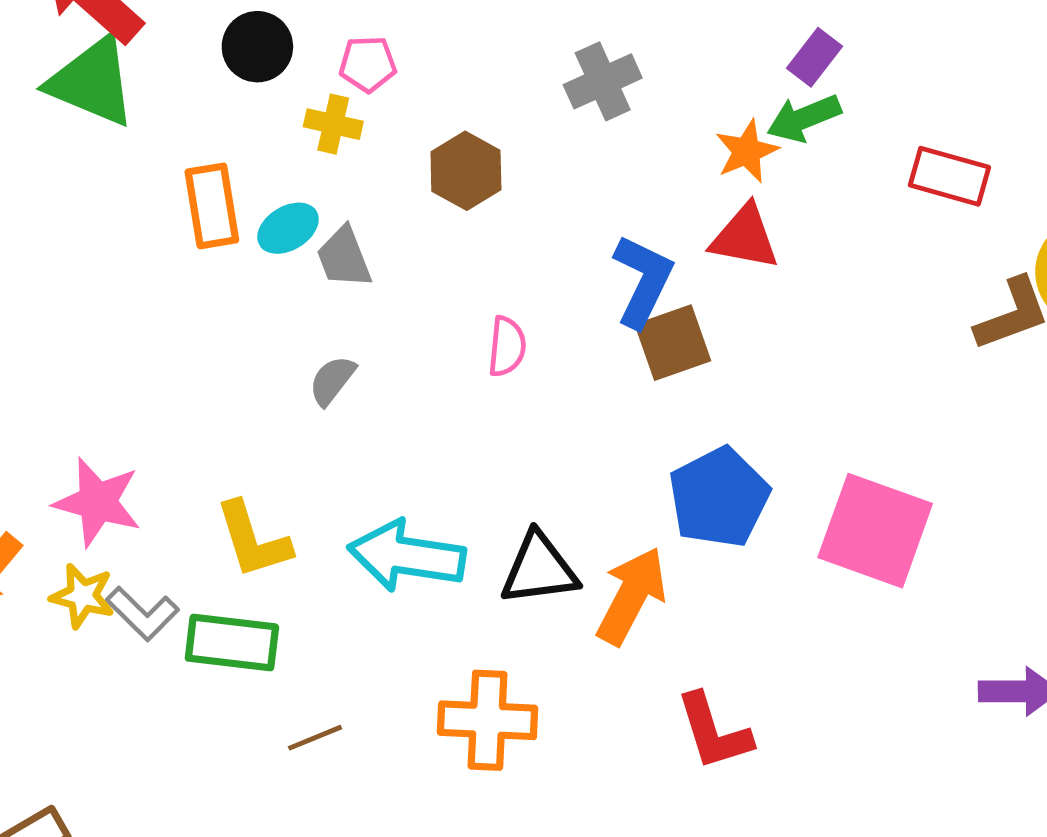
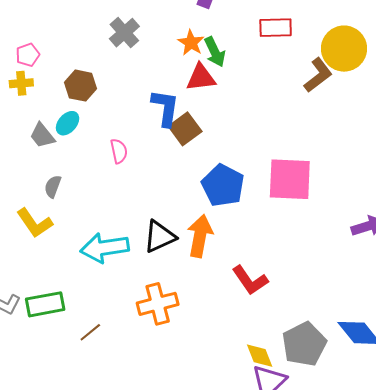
green arrow: (804, 118) -> (215, 52), moved, turned -76
cyan ellipse: (288, 228) -> (68, 123), moved
yellow L-shape: (253, 540) -> (35, 223), moved

